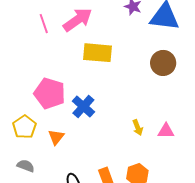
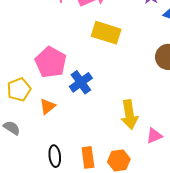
yellow arrow: (138, 128) -> (129, 114), size x1.8
pink triangle: (166, 131) -> (154, 136), moved, turned -36

